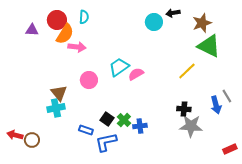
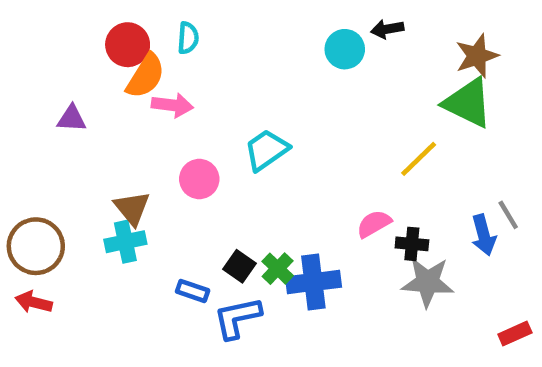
brown star: (202, 23) -> (477, 56), moved
purple triangle: (32, 30) -> (72, 119), moved
pink semicircle: (136, 74) -> (374, 224), moved
blue cross: (140, 126) -> (313, 282), size x1.6
brown circle: (32, 140) -> (36, 246), moved, size x1.6

